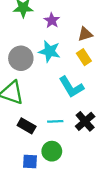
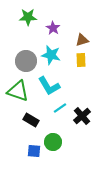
yellow rectangle: (84, 57) -> (81, 60), turned 32
cyan L-shape: (71, 87) -> (49, 86), moved
cyan line: (55, 121) -> (60, 108), moved, turned -32

